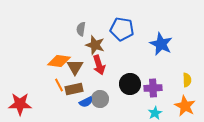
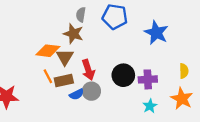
gray semicircle: (81, 29) -> (81, 15), moved
brown star: (95, 45) -> (73, 34), moved
red arrow: (99, 65) -> (88, 70), moved

